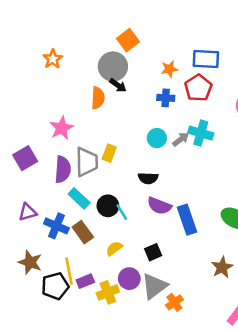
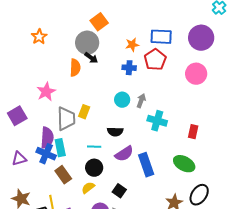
cyan cross: (201, 133) -> (157, 121), moved
gray arrow: (181, 139) -> (141, 101), turned -32
purple semicircle: (63, 169) -> (47, 138), moved
cyan rectangle: (79, 198) -> (60, 148), turned 36
black circle: (108, 206) -> (94, 168), moved
purple semicircle: (159, 206) -> (124, 154), turned -54
cyan line: (122, 212) -> (94, 147), moved, turned -56
blue cross: (56, 226) -> (46, 154), moved
black square: (153, 252) -> (119, 191), turned -32

